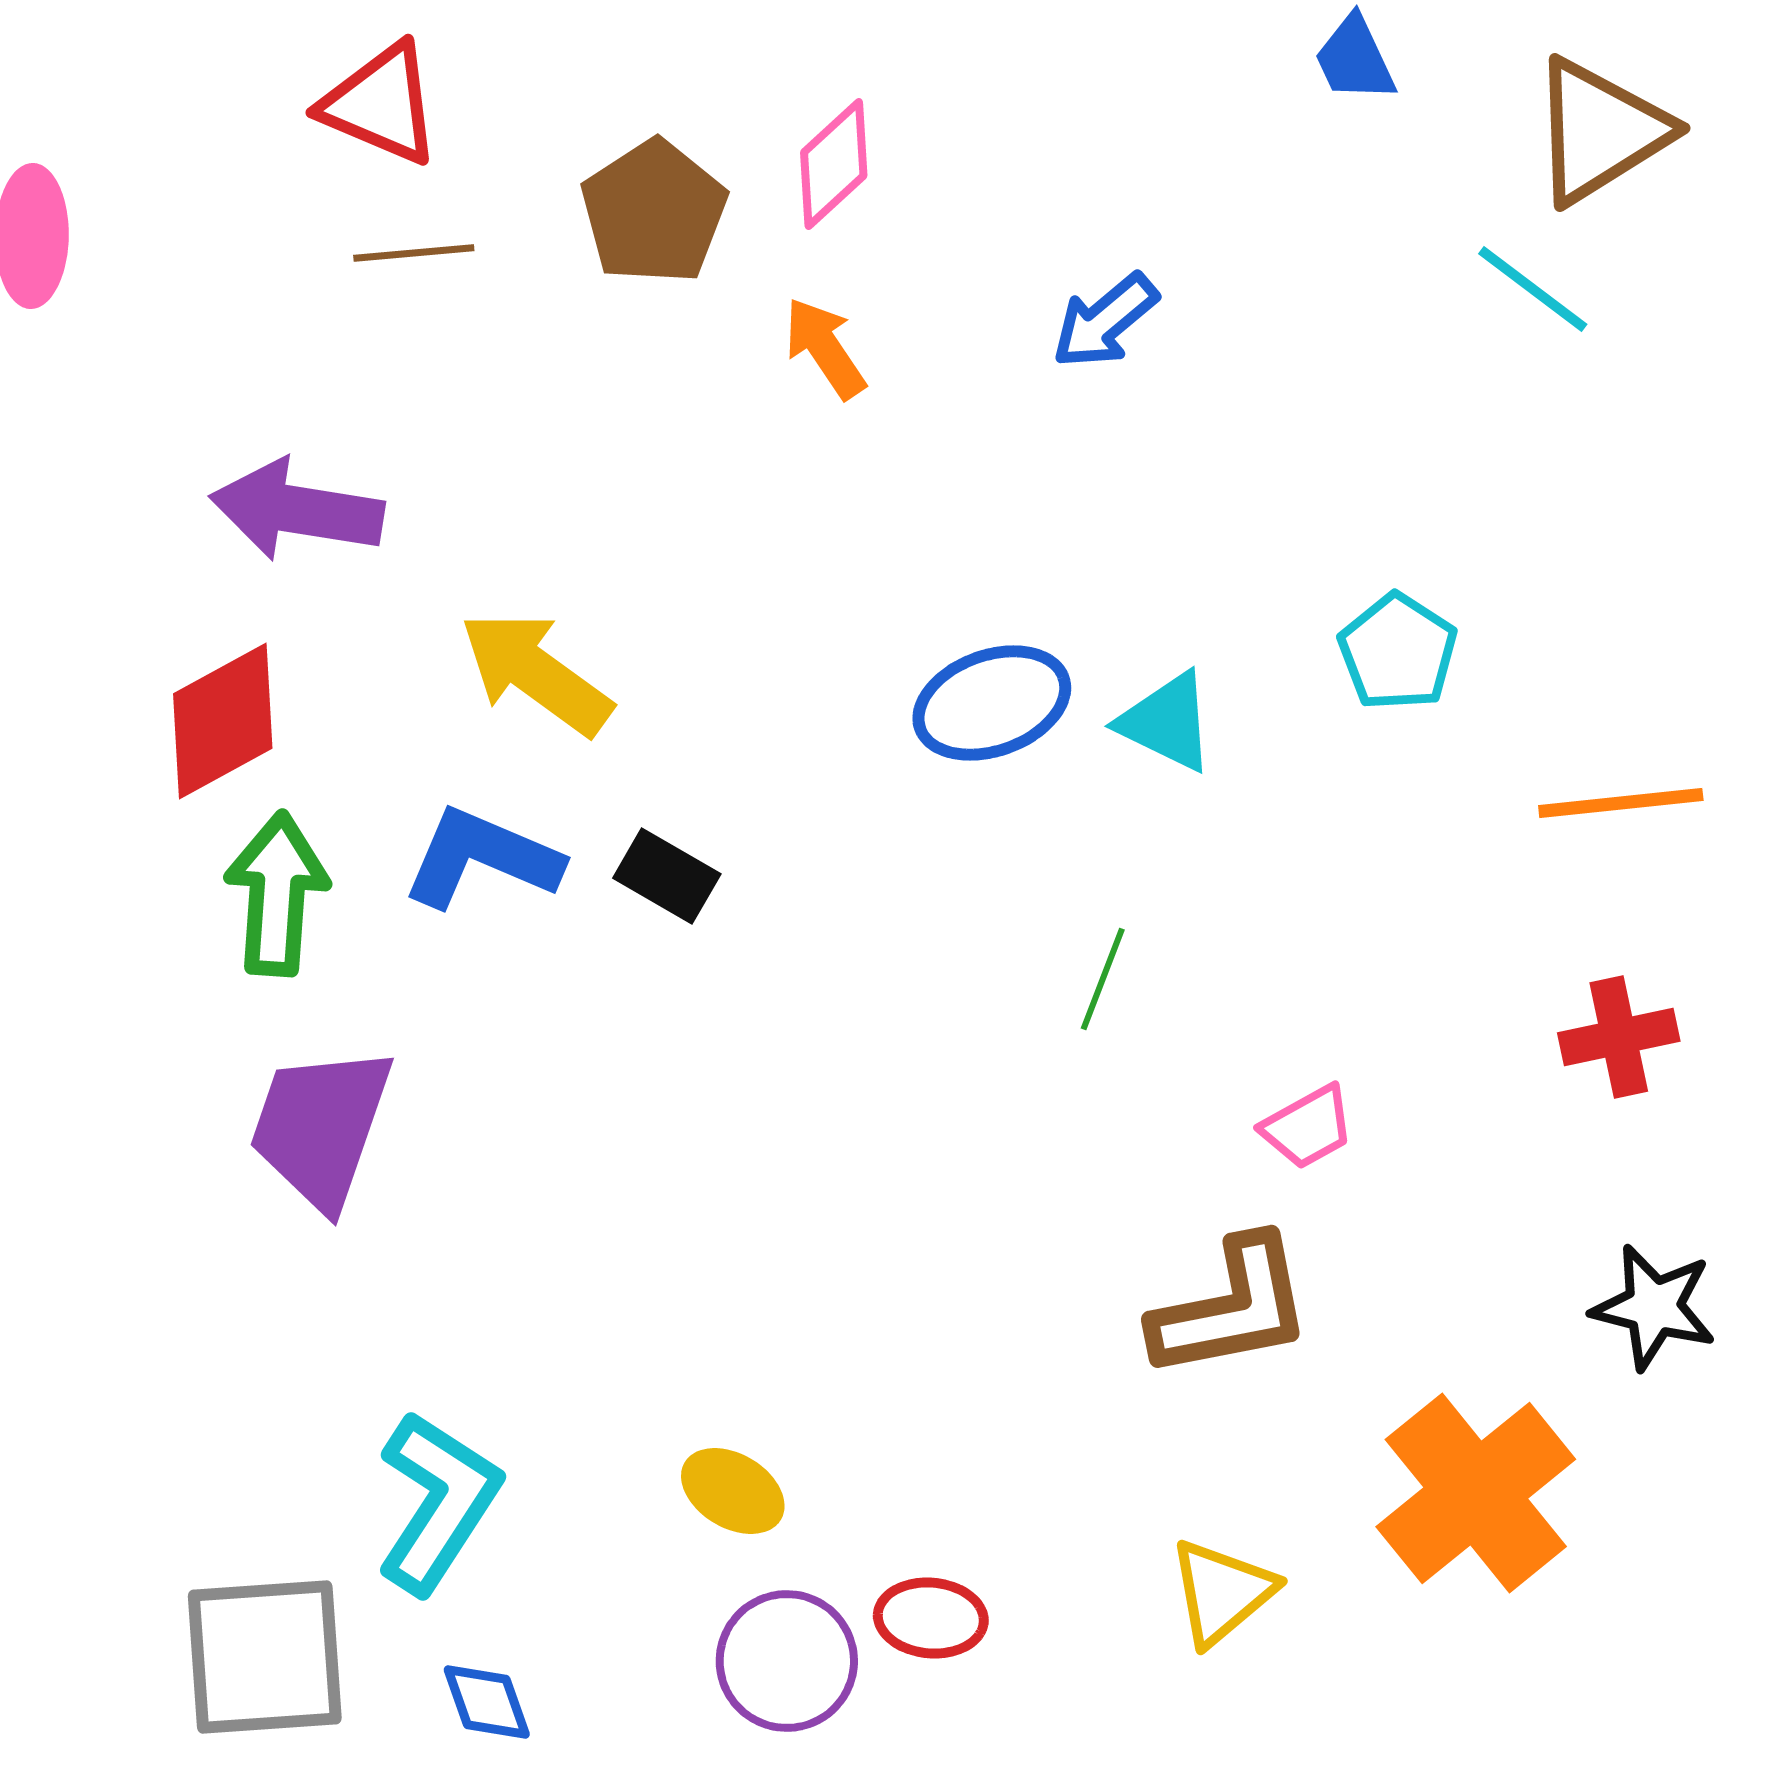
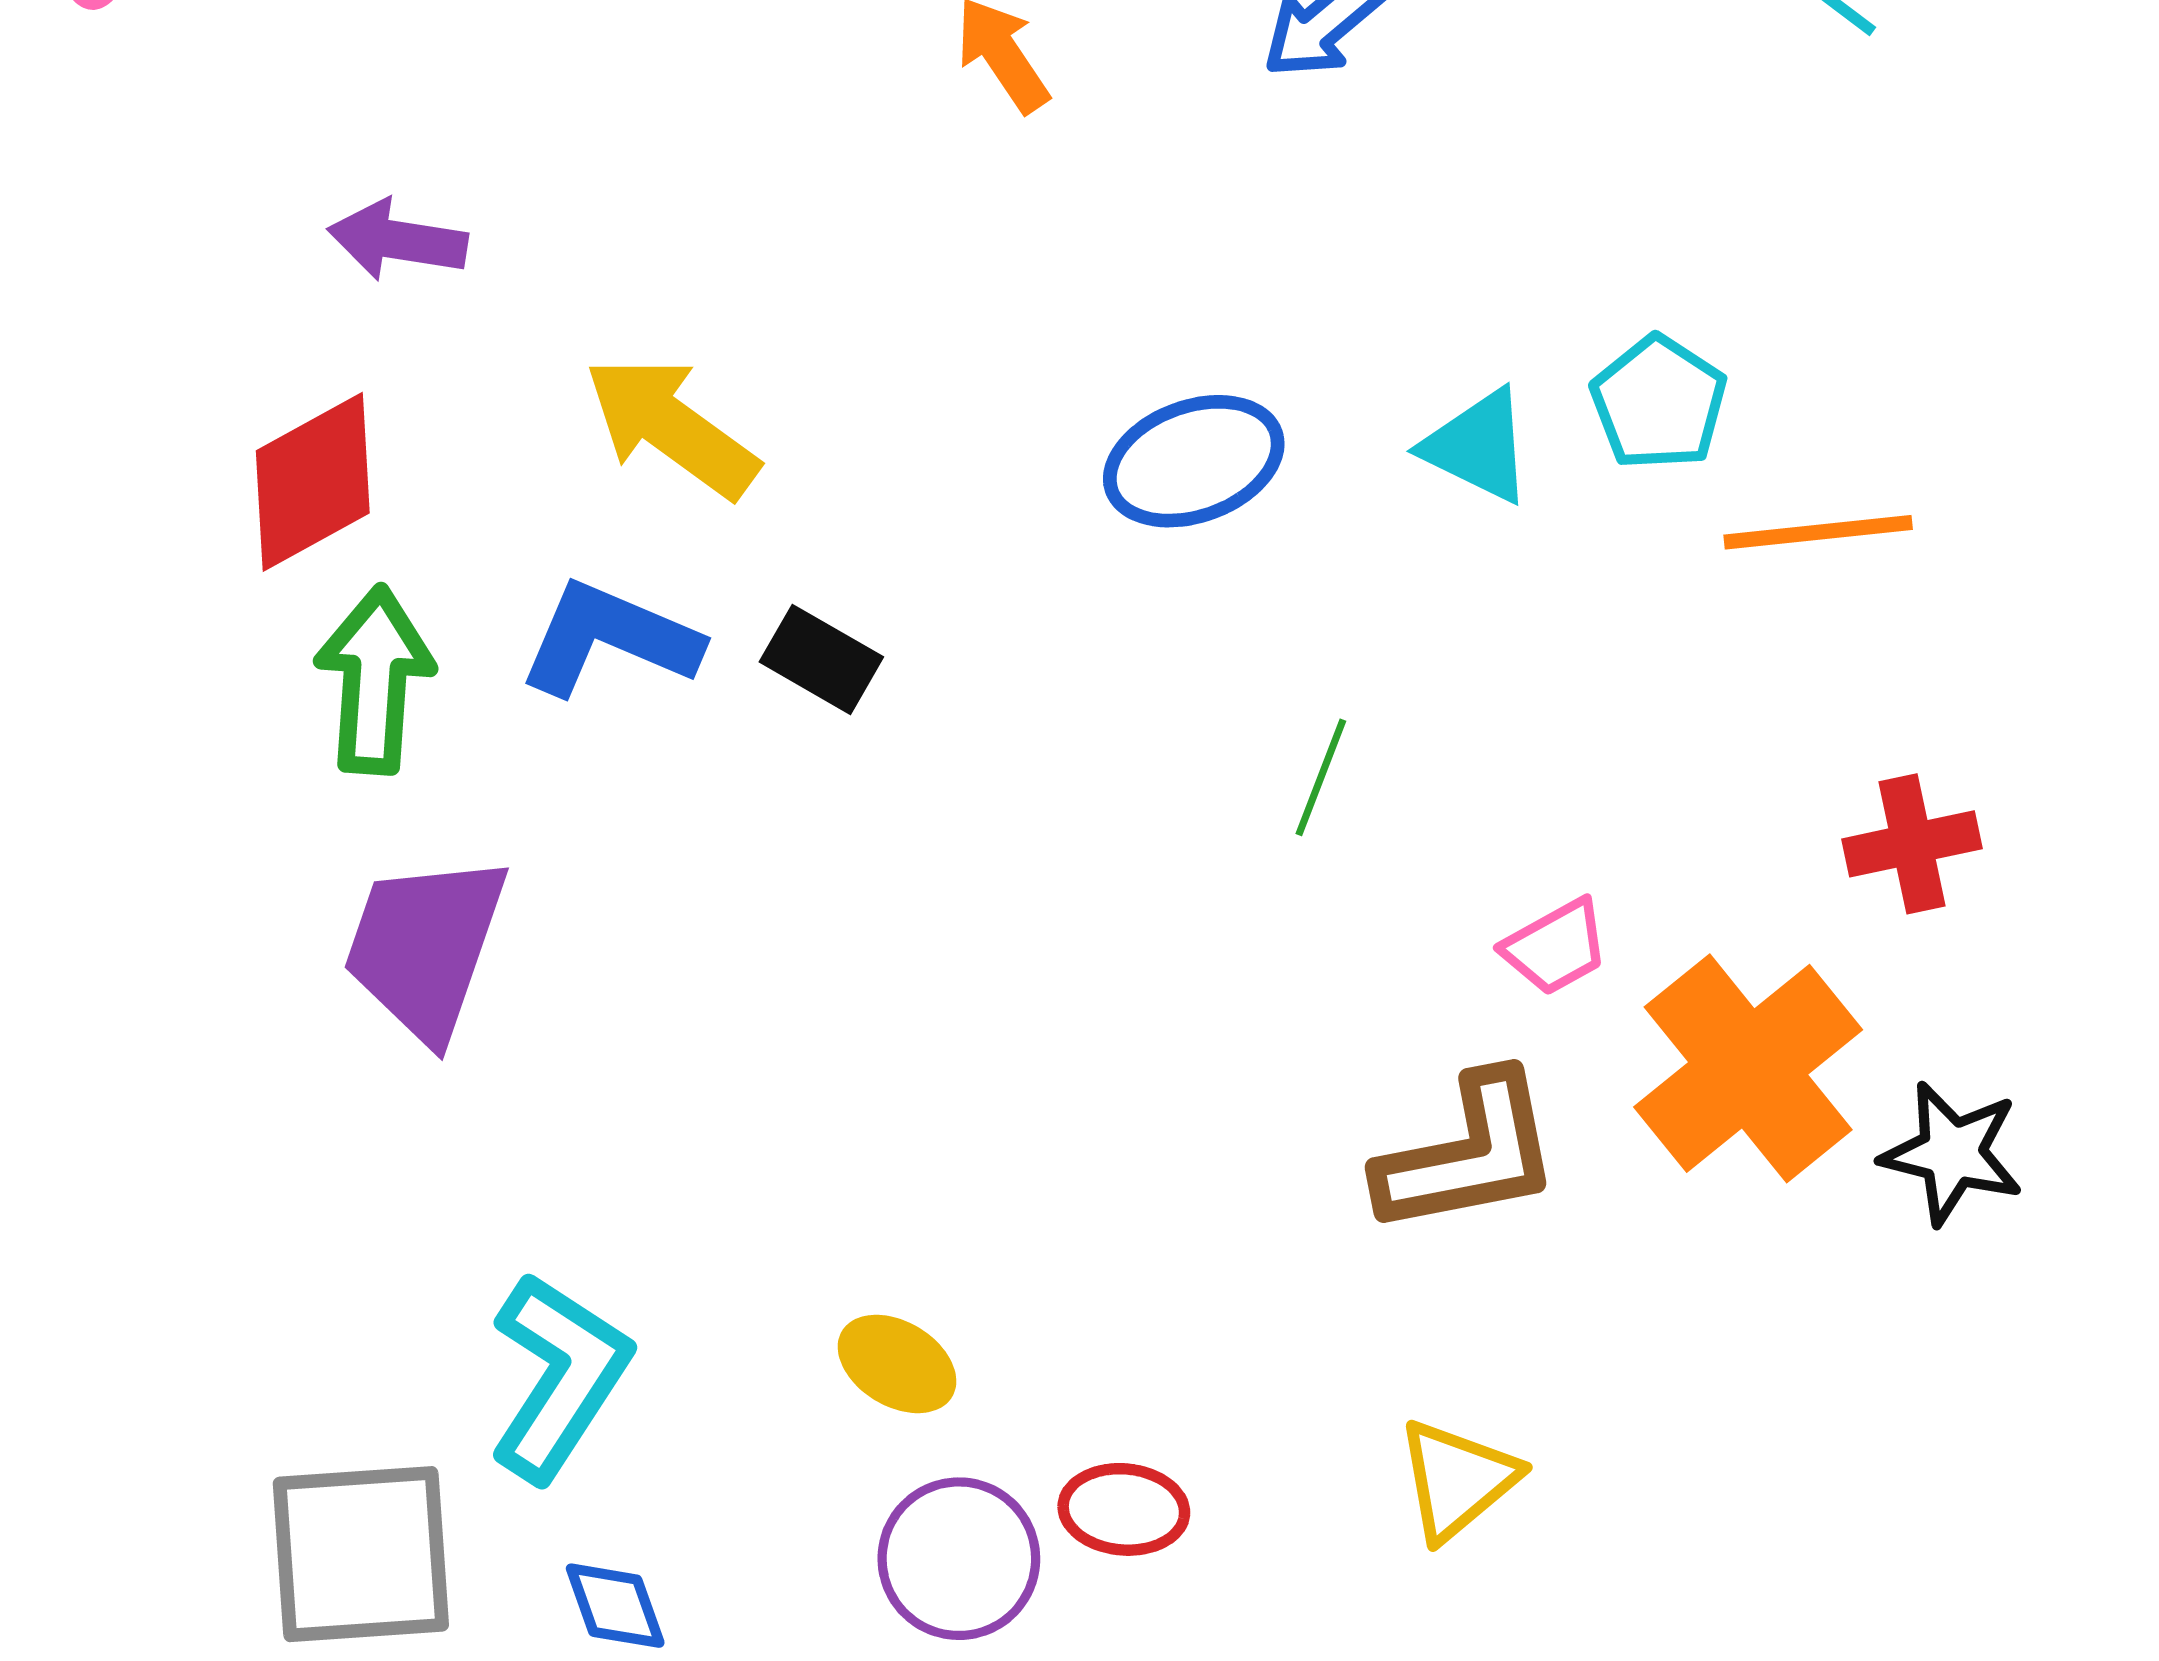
purple arrow: (297, 510) -> (398, 240), size x0.7
cyan triangle: (1167, 722) -> (1478, 446), moved
orange line: (1621, 803) -> (1818, 532), moved
orange cross: (1476, 1493) -> (1748, 1068), moved

